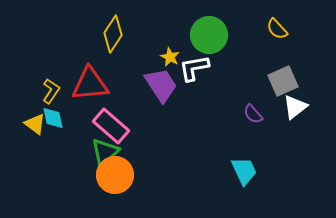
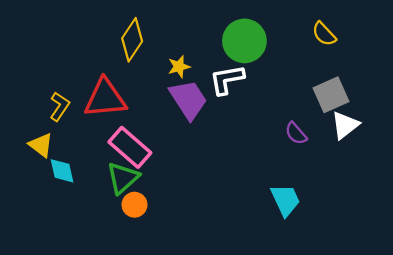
yellow star: (170, 57) -> (179, 67), moved, turned 30
cyan diamond: (53, 118) -> (62, 171), moved
orange circle: (115, 175) -> (135, 205), size x0.6

